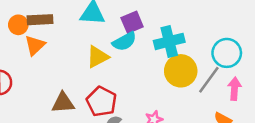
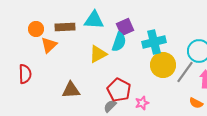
brown rectangle: (40, 20) -> (65, 27), moved
cyan semicircle: (124, 41) -> (119, 42), turned -42
red pentagon: (101, 102) -> (119, 90), moved

